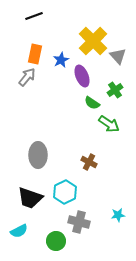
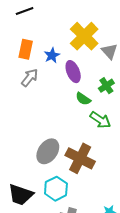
gray arrow: (27, 77) -> (30, 78), moved
gray ellipse: (38, 155) -> (48, 151), moved, turned 35
brown cross: (89, 162) -> (80, 158), size x1.8

